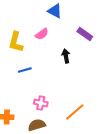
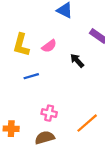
pink semicircle: (42, 34) -> (49, 46), moved
black arrow: (66, 56) -> (77, 61), turned -32

